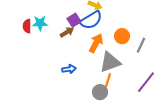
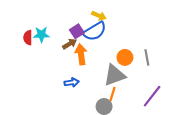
orange circle: (122, 36) -> (125, 57), moved
orange arrow: (96, 43) -> (81, 54), moved, turned -36
gray line: (141, 45) -> (147, 57), turned -35

